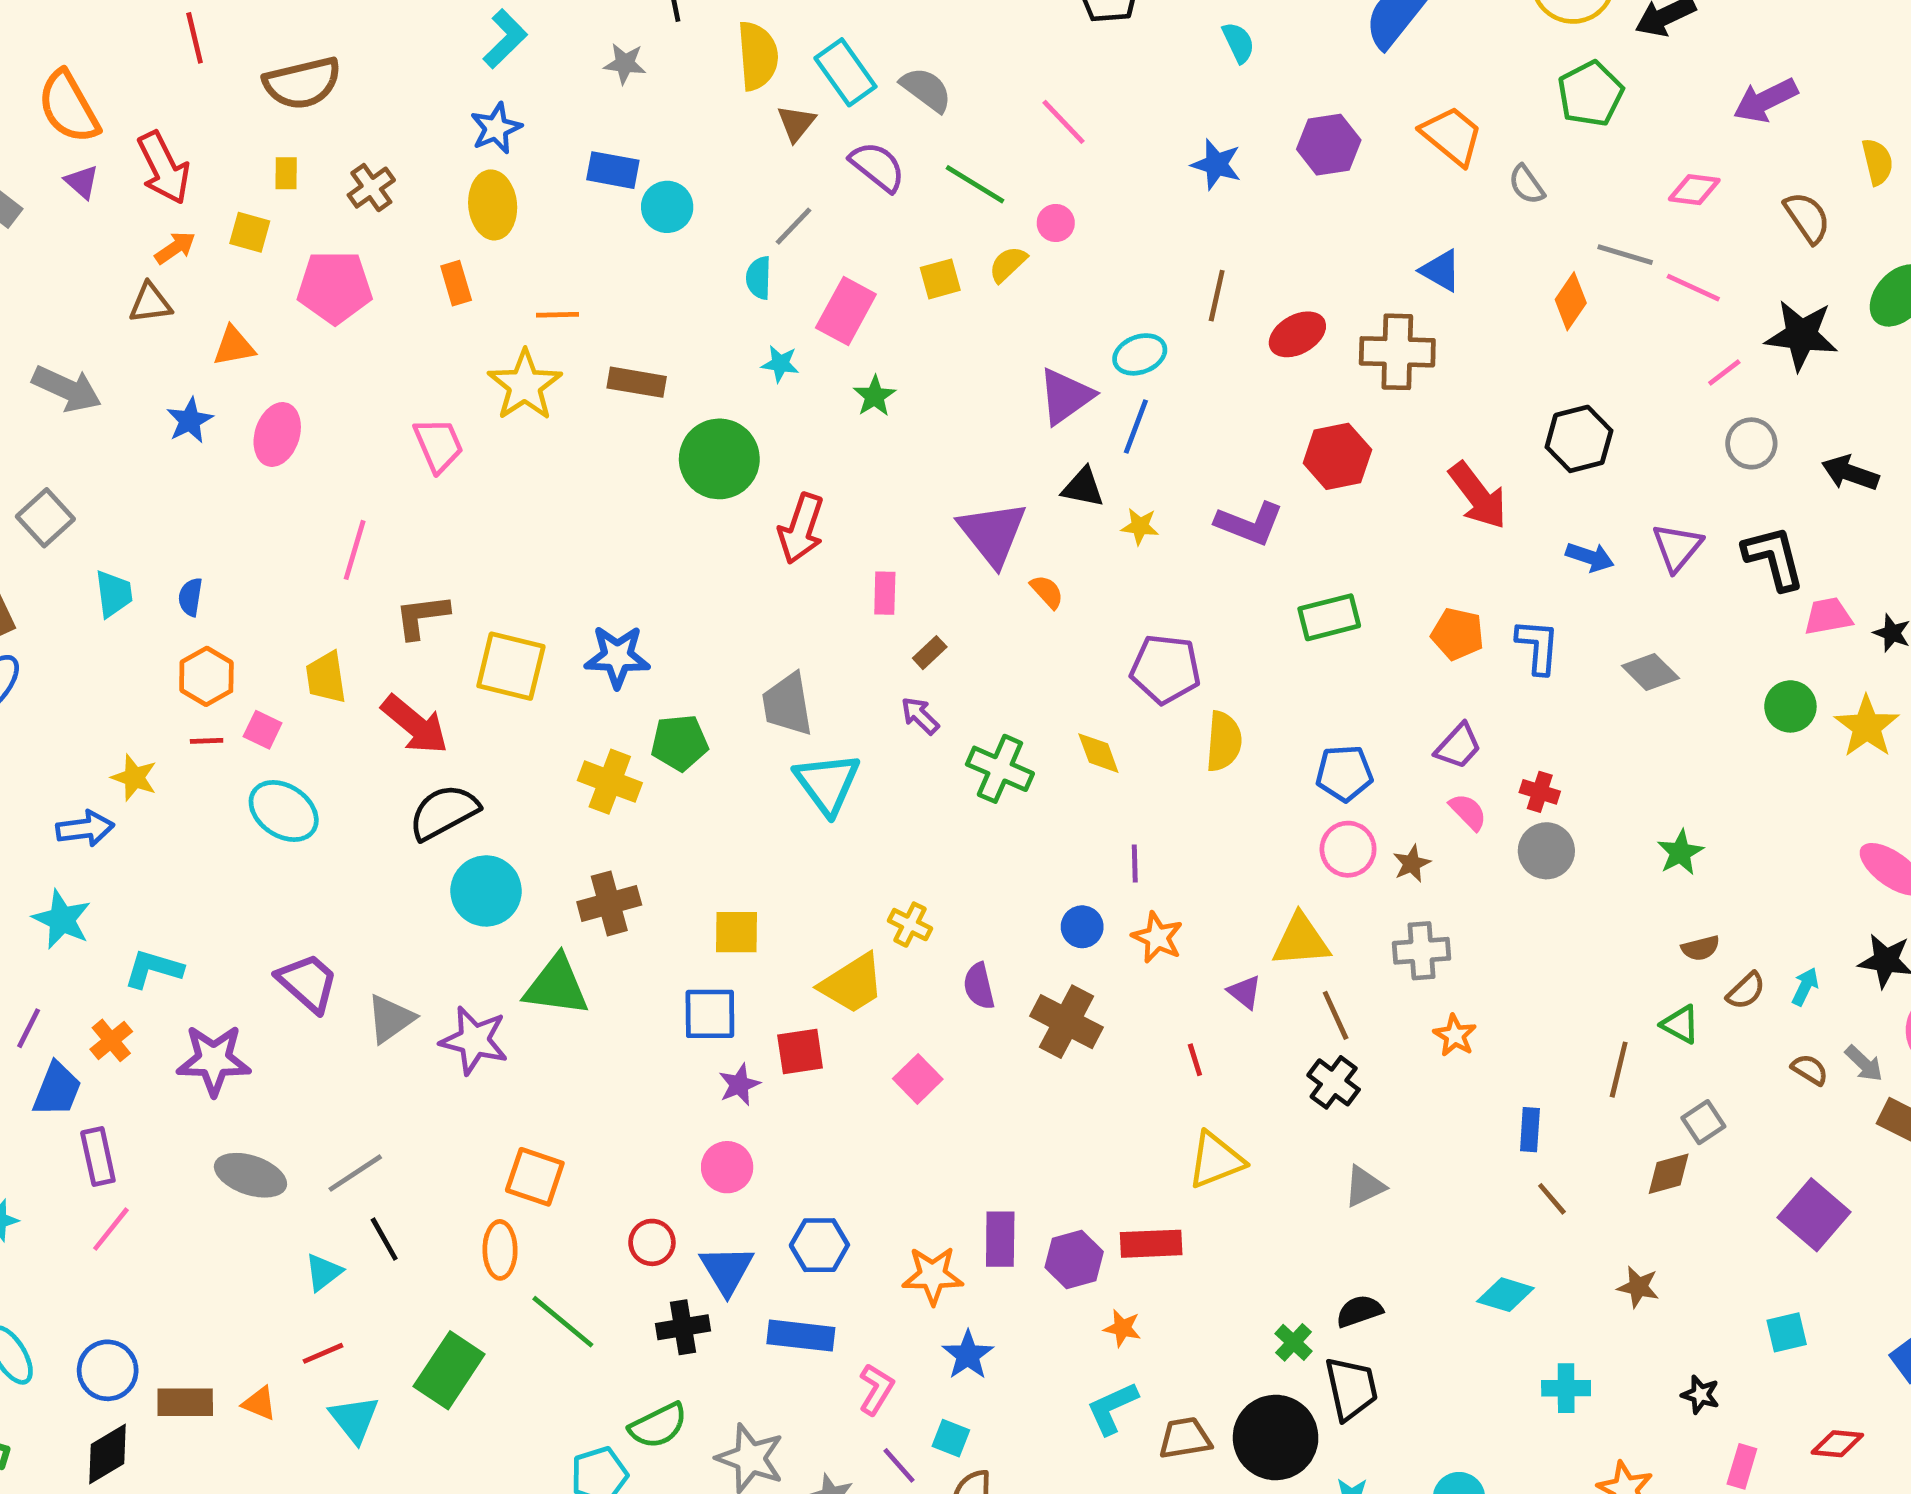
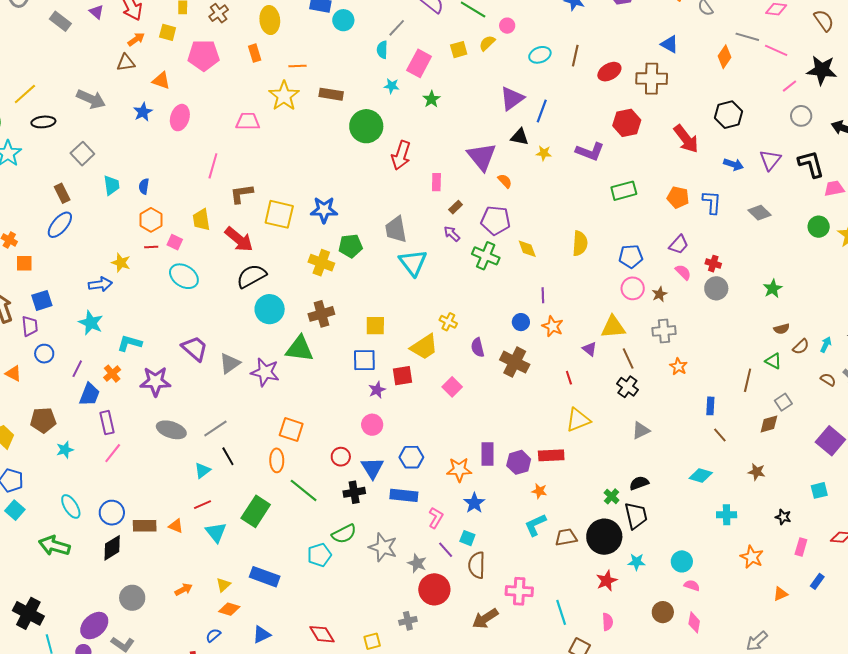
orange triangle: (234, 346) -> (161, 81), turned 30
cyan ellipse: (1140, 354) -> (540, 55), moved
pink trapezoid: (438, 445) -> (248, 121), turned -65
purple pentagon: (1165, 669) -> (495, 220), moved

